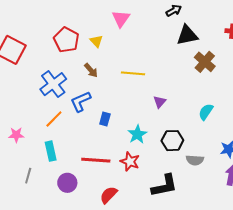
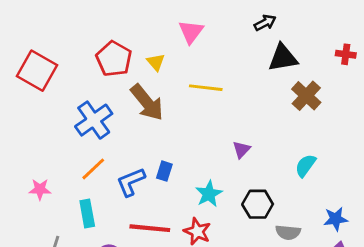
brown arrow: (91, 70) -> (147, 102), size x1.8
yellow line: (133, 73) -> (206, 88), moved
blue L-shape: (81, 101) -> (131, 182), moved

